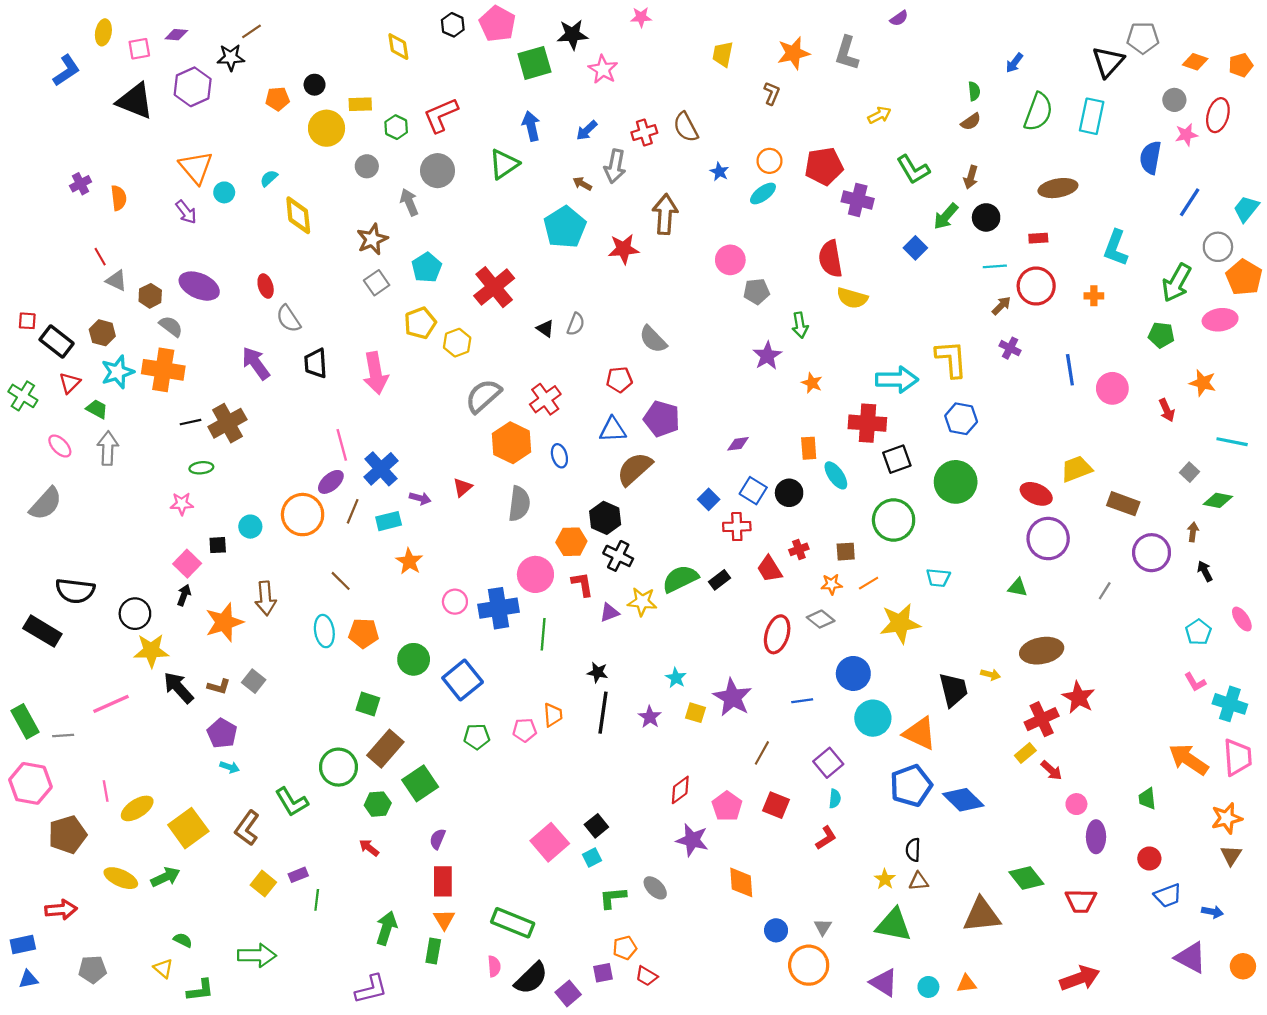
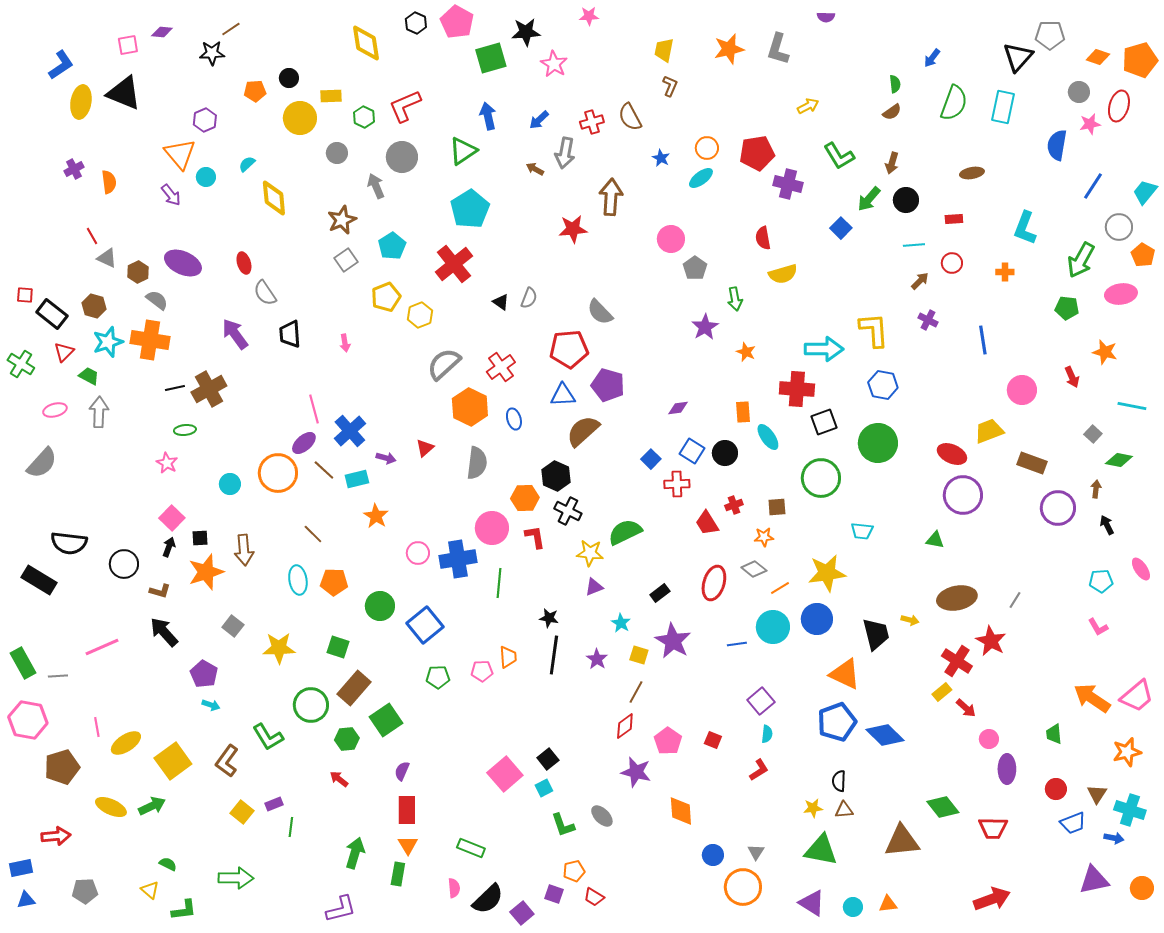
purple semicircle: (899, 18) -> (826, 17), turned 36
yellow ellipse: (103, 32) -> (81, 102), moved, size x1.4
yellow diamond: (398, 47) -> (366, 43), size x1.4
orange pentagon: (1241, 65) -> (1140, 60), size x1.6
purple hexagon: (193, 87) -> (205, 120), moved, size x0.7
brown L-shape: (772, 93) -> (670, 86), moved
brown ellipse: (1058, 188) -> (972, 173), size x0.7
cyan pentagon: (565, 227) -> (470, 209), moved
red semicircle: (830, 259) -> (763, 238), size x0.7
orange pentagon: (1244, 277) -> (1143, 255), size x0.7
red circle: (1036, 286) -> (952, 263), size x0.6
gray pentagon: (756, 291) -> (695, 268), turned -30
yellow semicircle: (852, 298) -> (783, 274), turned -32
pink arrow: (375, 373) -> (345, 343), size x0.5
red pentagon: (619, 380) -> (569, 349), size x1.6
pink circle: (1112, 388) -> (1022, 390), moved
pink ellipse: (60, 446) -> (55, 410), turned -60
pink star: (182, 504) -> (167, 463), turned 30
brown line: (353, 511) -> (324, 470), turned -70
black square: (218, 545) -> (200, 538), moved
black rectangle: (719, 580) -> (660, 593), moved
orange line: (869, 583) -> (780, 588), moved
gray line: (1105, 591) -> (1015, 600), moved
purple triangle: (610, 613) -> (594, 587), moved
cyan pentagon: (1198, 632) -> (1101, 581), turned 30
yellow star: (151, 651) -> (279, 648), moved
blue circle: (853, 673) -> (817, 619), moved
brown L-shape: (219, 687) -> (160, 591), moved
cyan cross: (1230, 704) -> (1130, 810), moved
cyan circle: (873, 718) -> (773, 627), moved
red cross: (1042, 719) -> (957, 661), turned -32
brown line: (762, 753) -> (636, 692), moved
pink trapezoid: (1238, 757) -> (1137, 696), turned 54
red square: (776, 805) -> (713, 740), size x0.7
brown triangle: (1231, 855) -> (1097, 794), moved
yellow star: (885, 879) -> (813, 808), turned 30
green L-shape: (613, 898) -> (563, 825), turned -104
green rectangle: (513, 923) -> (471, 848), size x0.7
purple triangle: (1191, 958) -> (1094, 880), turned -40
purple square: (603, 973) -> (554, 894), turned 30

